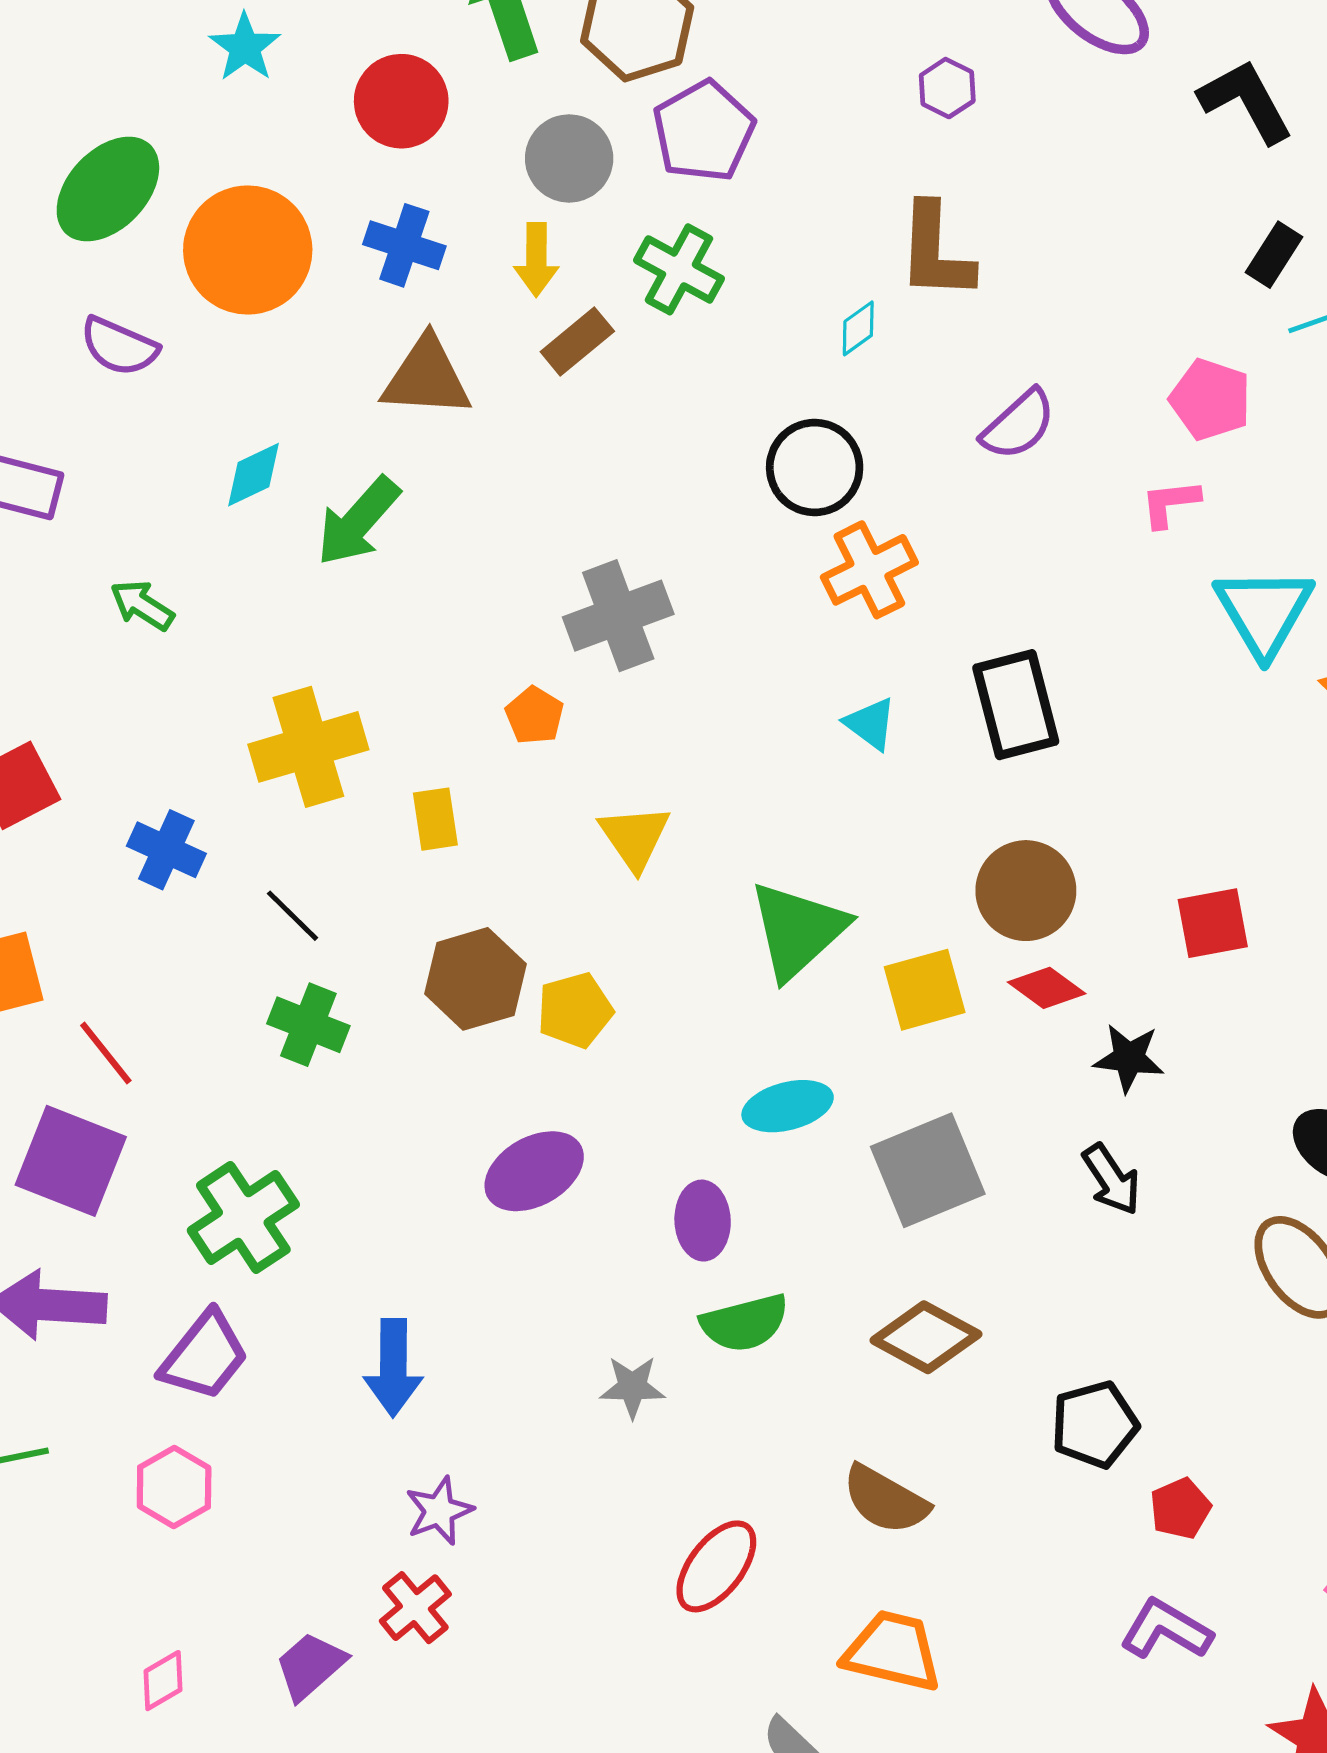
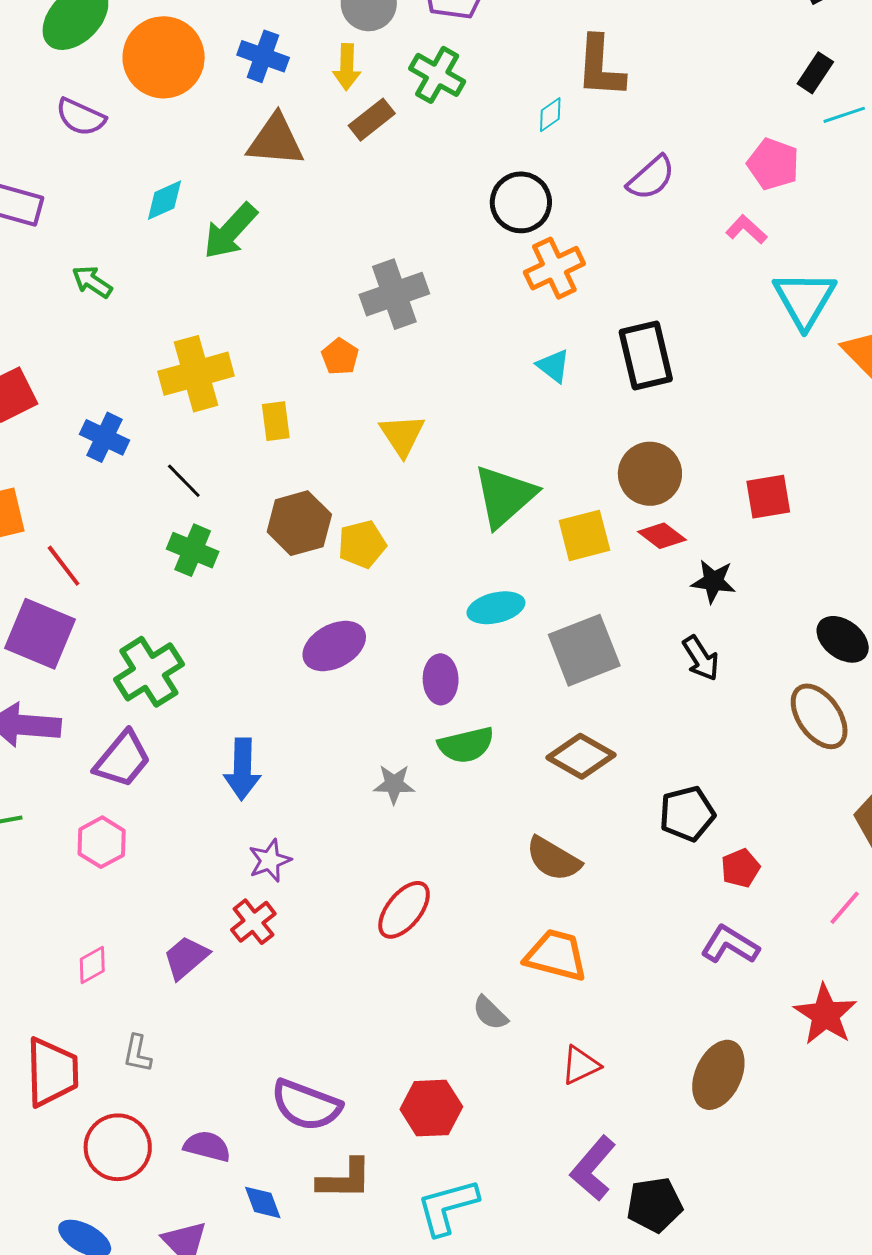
pink L-shape: (1170, 503) -> (746, 229), turned 48
red ellipse: (716, 1566) -> (404, 910), moved

